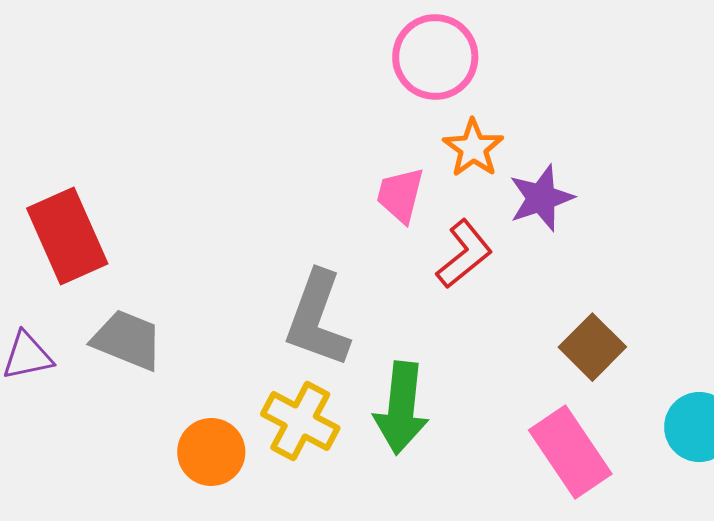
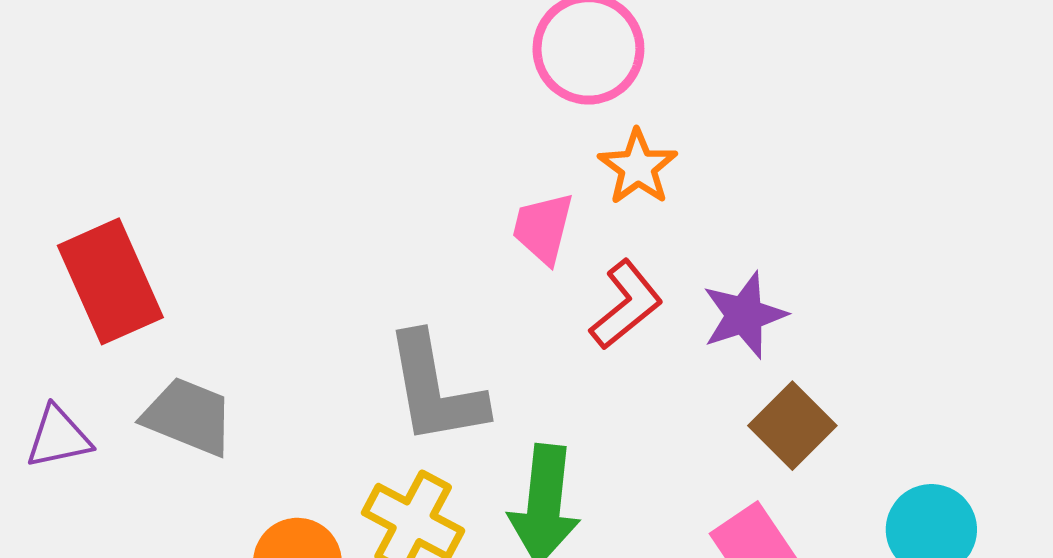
purple star: (541, 198) -> (744, 315), moved
gray L-shape: (317, 319) -> (435, 389), turned -30

